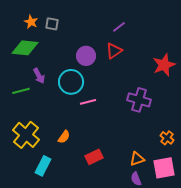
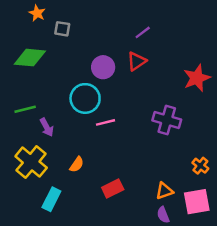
orange star: (31, 22) -> (37, 13), moved
purple arrow: (39, 76) -> (47, 127), moved

